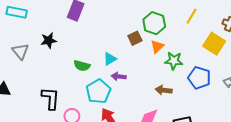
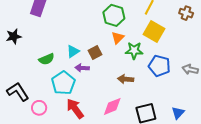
brown square: (135, 38) -> (95, 53), moved
yellow square: (214, 44) -> (154, 32), moved
green semicircle: (82, 66) -> (47, 59), turned -35
black L-shape: (51, 98) -> (18, 92), turned -35

